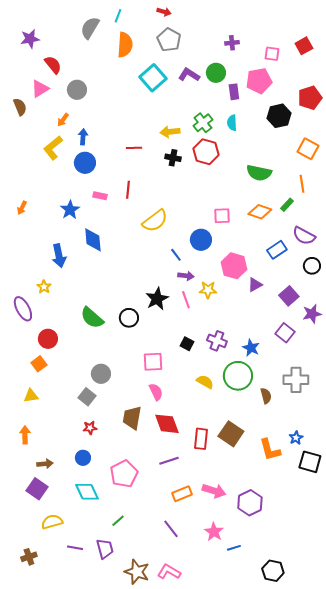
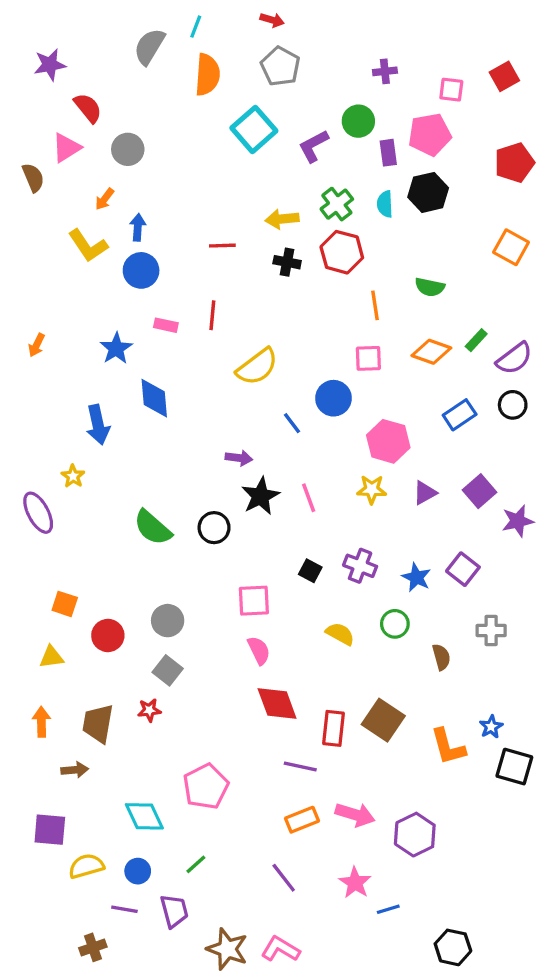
purple L-shape: (189, 75) -> (314, 146), moved, turned -60
black hexagon: (279, 116) -> (428, 192), moved
yellow L-shape: (53, 148) -> (88, 246), turned -85
green semicircle: (259, 173) -> (430, 287), size x0.7
orange line: (302, 184) -> (375, 305), moved
purple semicircle: (304, 236) -> (514, 358), moved, turned -65
black circle: (312, 266) -> (513, 405), moved
purple arrow: (186, 276) -> (239, 458), moved
purple triangle: (255, 285) -> (425, 493), moved
yellow star: (208, 290) -> (372, 489), moved
purple square: (285, 333) -> (463, 569), moved
red circle: (48, 339) -> (108, 635), moved
orange square: (39, 364) -> (65, 604), turned -35
green circle: (238, 376) -> (395, 624), size x0.6
gray cross: (296, 380) -> (491, 630), size x0.7
gray square: (87, 397) -> (168, 670), moved
brown trapezoid: (132, 418) -> (98, 723), moved
blue circle: (83, 458) -> (138, 871), moved
purple line: (169, 461) -> (300, 767), moved, turned 30
purple square: (37, 489) -> (50, 830), moved, turned -30
brown cross: (29, 557) -> (93, 947), moved

